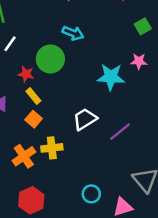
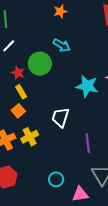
white trapezoid: (85, 119) -> (60, 117), turned -50
purple line: (120, 132) -> (88, 143), moved, turned -66
yellow cross: (52, 148) -> (30, 137), turned -30

